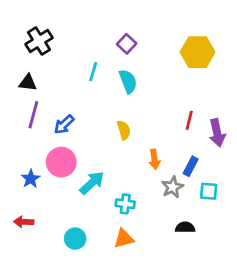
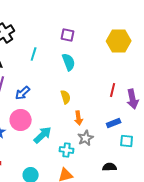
purple square: (127, 44) -> (68, 35), turned -32
cyan line: (93, 72) -> (34, 54), moved
orange arrow: (154, 159) -> (79, 118), moved
blue rectangle: (191, 166) -> (114, 123), turned 40
gray star: (173, 187) -> (86, 138), moved

